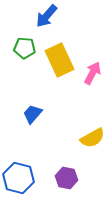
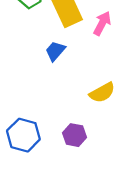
blue trapezoid: (33, 114) -> (55, 51), moved

